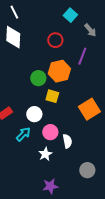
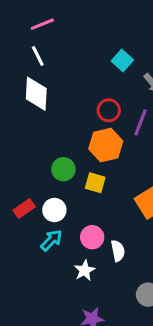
red circle: (55, 40) -> (109, 110), moved
green circle: (38, 78) -> (63, 169), moved
white circle: (34, 114) -> (54, 210), moved

